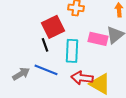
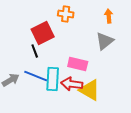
pink rectangle: (98, 39) -> (78, 64), moved
cyan rectangle: (72, 51) -> (53, 79), moved

